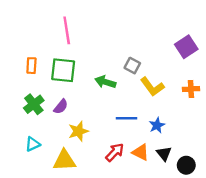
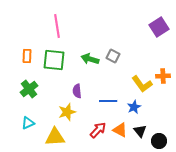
purple square: (186, 47) -> (159, 27), moved
green arrow: (105, 82) -> (90, 59), moved
yellow L-shape: (152, 87) -> (142, 84), moved
purple semicircle: (61, 107) -> (77, 91), moved, turned 136

